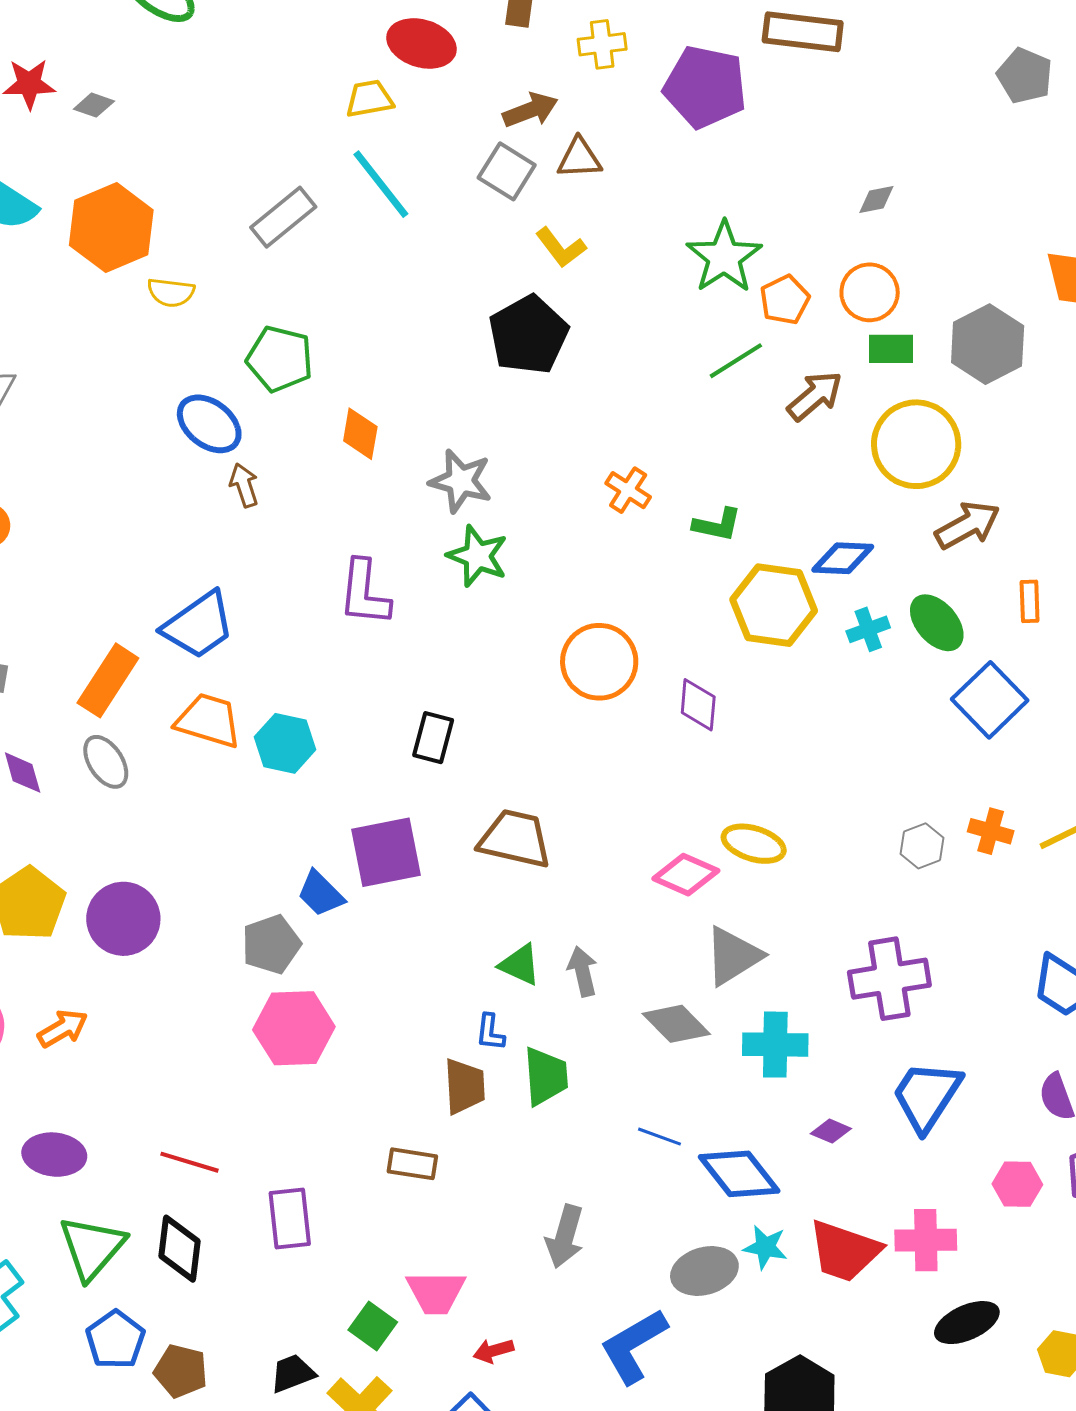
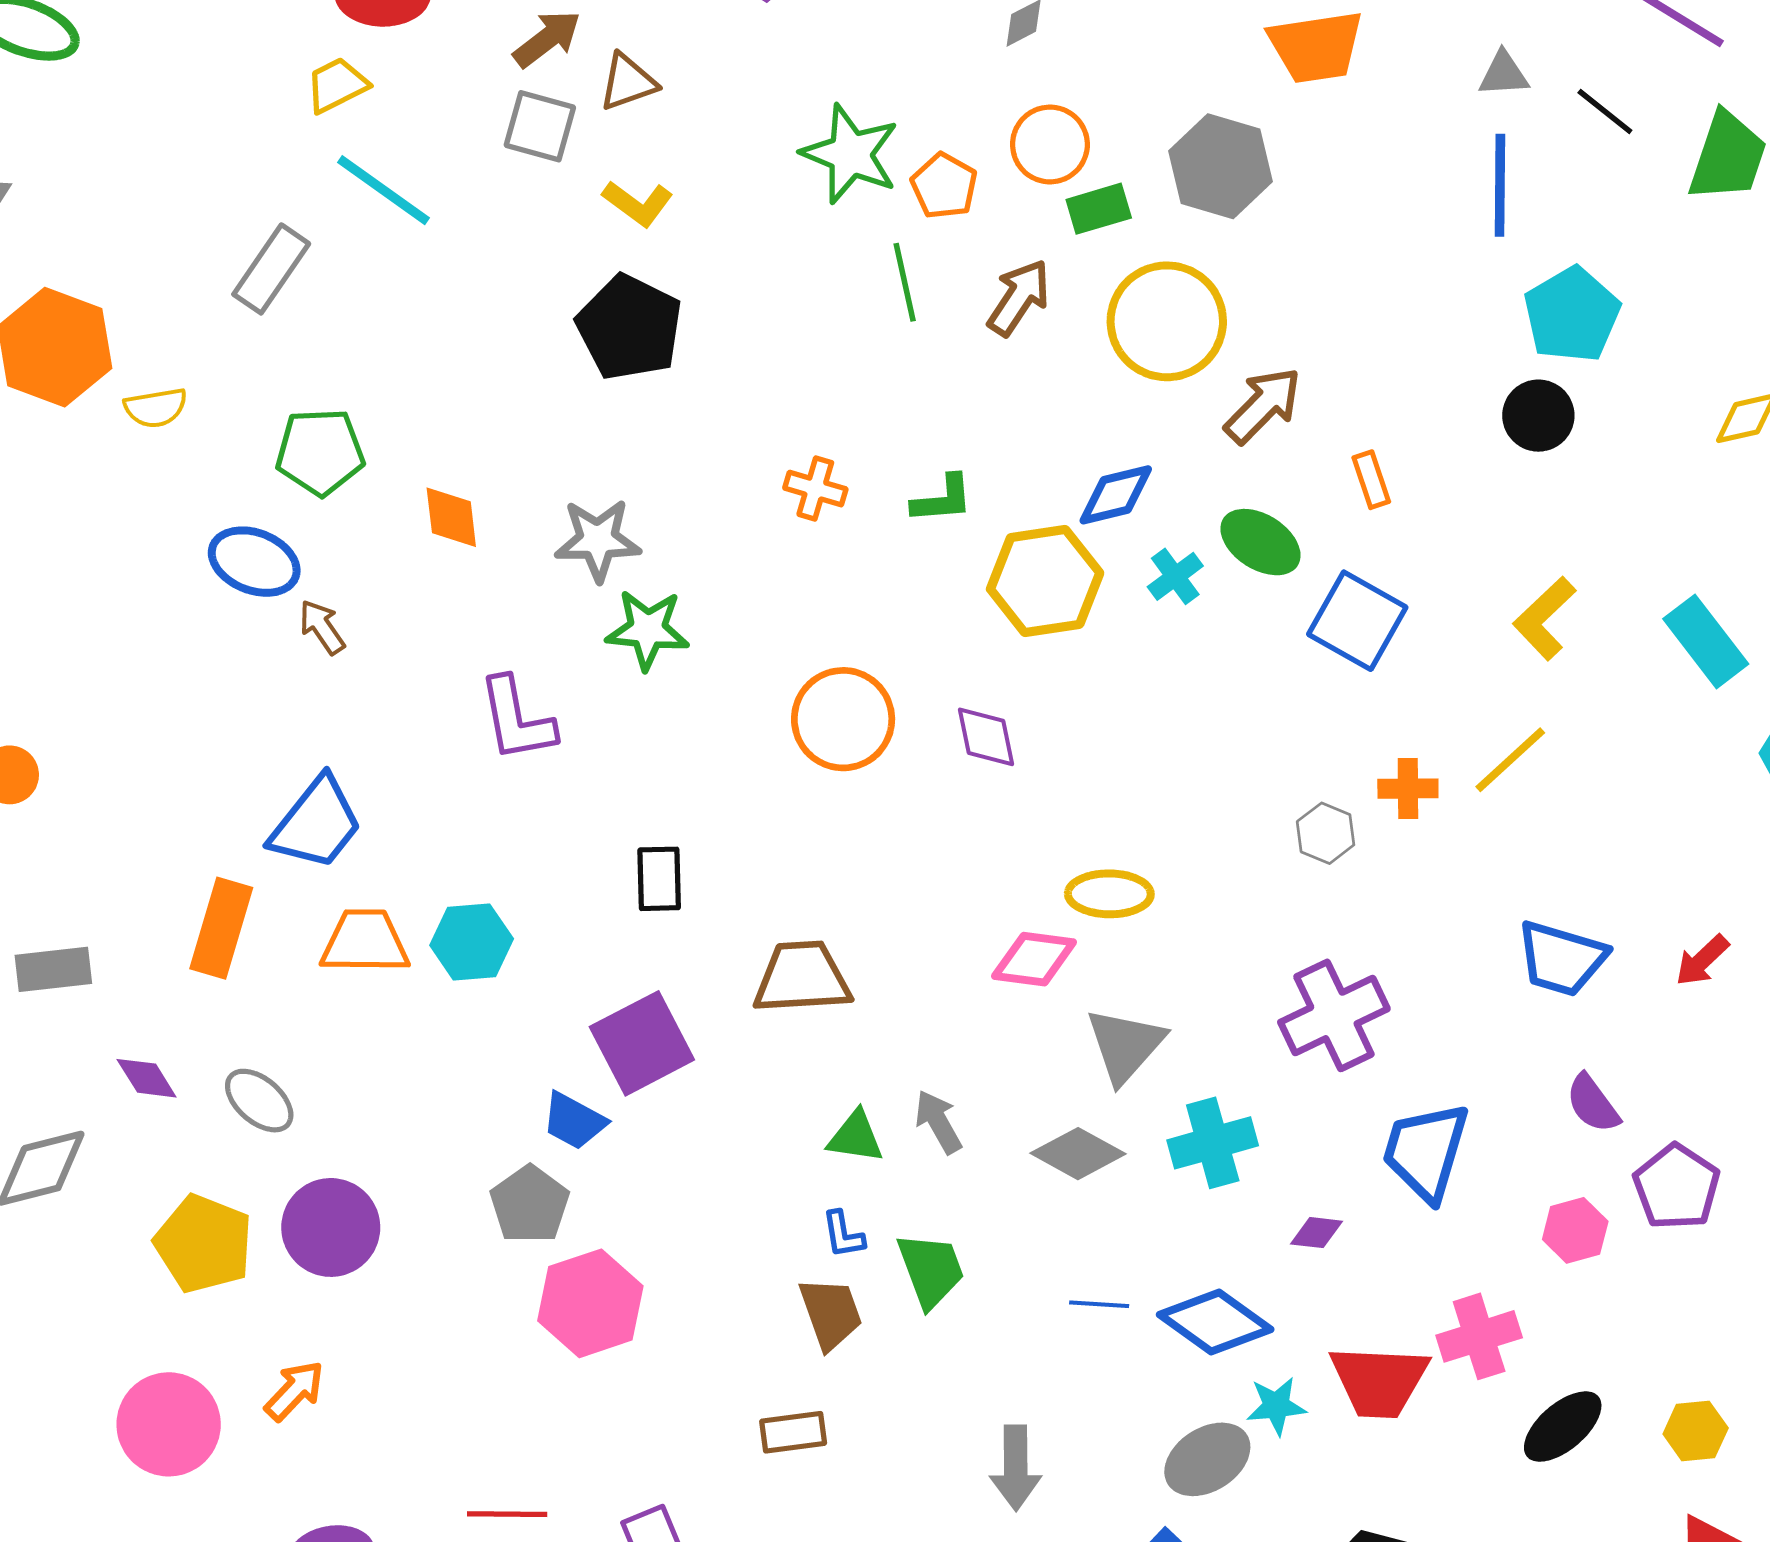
green line: (736, 361) -> (905, 282), turned -54
gray ellipse: (106, 762) -> (259, 1101), moved

